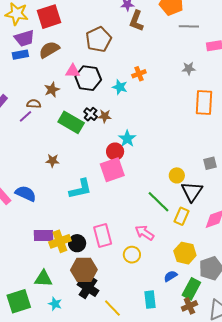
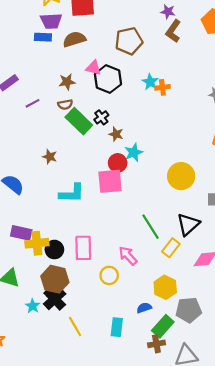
cyan star: (120, 87) -> (150, 82), moved
brown semicircle: (34, 104) -> (65, 105), moved, turned 152
brown star: (105, 116) -> (116, 134), moved
yellow circle: (177, 175) -> (181, 176), moved, size x1.6
cyan star: (55, 304) -> (33, 306), moved

